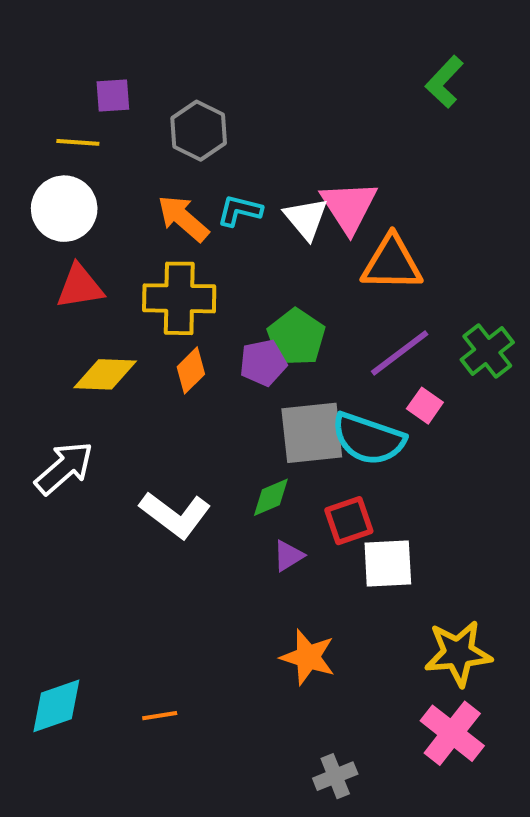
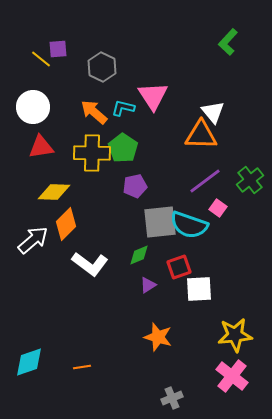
yellow line: (78, 142) -> (41, 59), moved, turned 35
pink triangle: (349, 207) -> (153, 96), moved
white triangle: (306, 218) -> (213, 112), moved
green pentagon: (296, 337) -> (123, 148), moved
orange diamond: (191, 370) -> (66, 224), moved, size x1.4

